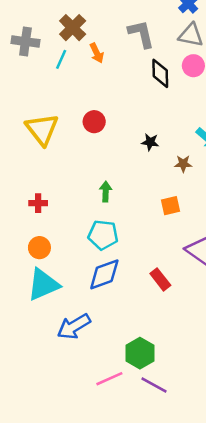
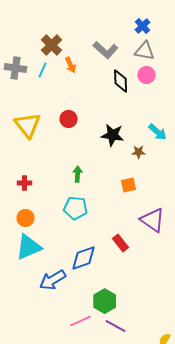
gray L-shape: (141, 34) -> (106, 50), turned 145
gray cross: (25, 42) -> (16, 68), moved
black star: (150, 142) -> (113, 135), size x1.6
blue diamond: (104, 274) -> (84, 258), moved

